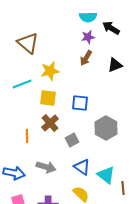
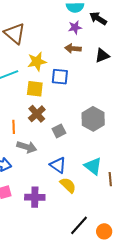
brown arrow: (86, 58) -> (73, 48), turned 63
blue square: (80, 103) -> (60, 77), moved
gray arrow: (46, 167) -> (27, 147), moved
blue triangle: (82, 167) -> (58, 165), moved

